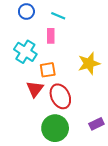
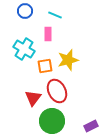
yellow star: (89, 63) -> (68, 60), moved
red triangle: (35, 89) -> (33, 98), moved
purple rectangle: (96, 124) -> (91, 126), moved

